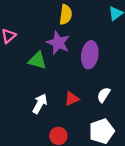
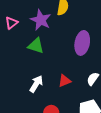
purple star: (58, 43) -> (41, 20), moved

